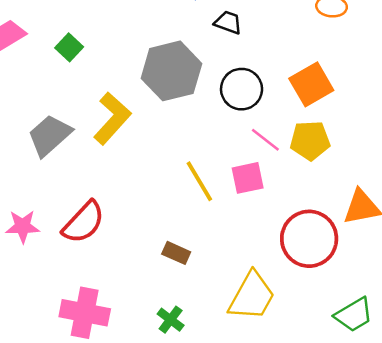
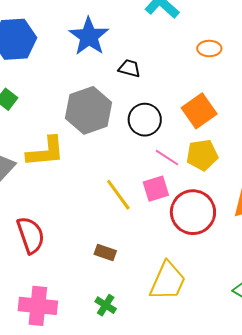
yellow L-shape: (112, 118) -> (46, 152), turned 48
red semicircle: (84, 222) -> (31, 235), turned -57
red circle: (309, 239) -> (193, 212), moved

